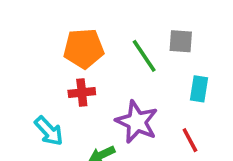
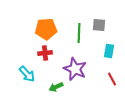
green line: (144, 56) -> (79, 33), turned 36
red line: (190, 140) -> (112, 79), moved

